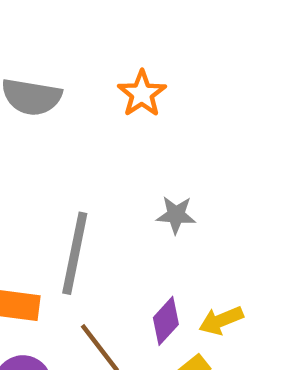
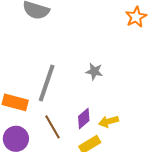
orange star: (142, 94) -> (136, 17), moved

